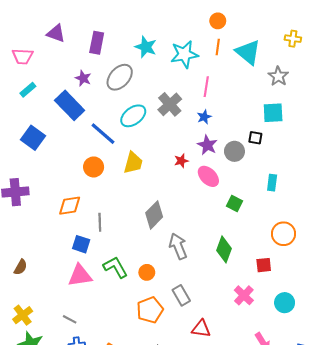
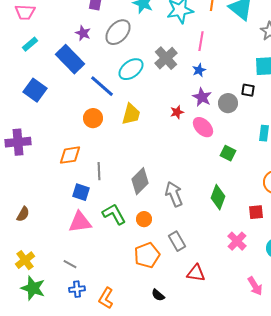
gray diamond: (154, 215) -> (140, 181), moved

